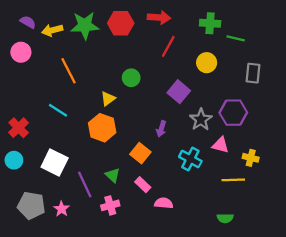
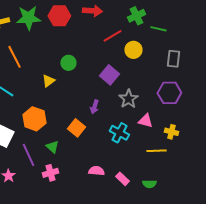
green cross: (210, 23) -> (136, 16), turned -30
red line: (168, 46) -> (112, 36), moved, turned 30
purple hexagon: (233, 113) -> (169, 93), moved
orange hexagon: (102, 128) -> (34, 119), moved
pink rectangle: (143, 185) -> (122, 179), moved

